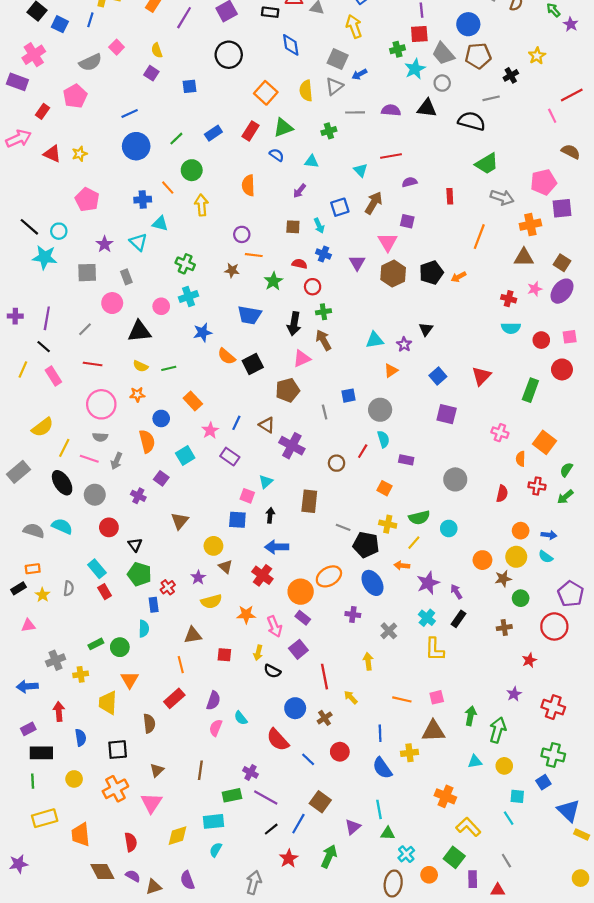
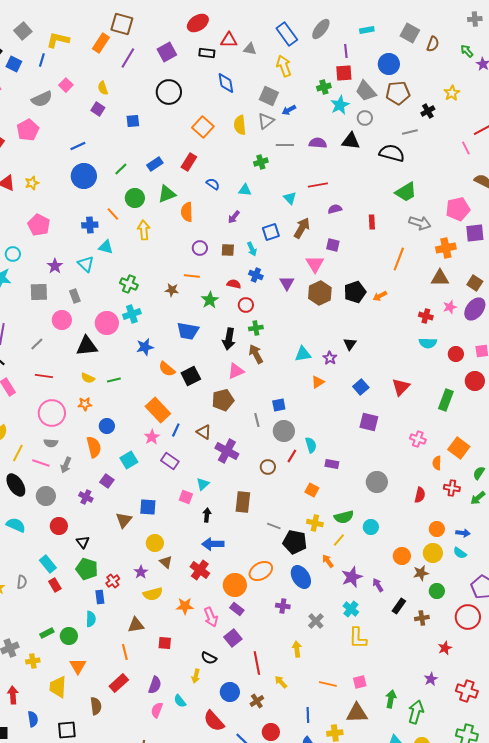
green triangle: (283, 128) -> (167, 194), moved
purple circle: (242, 234) -> (200, 248), moved
pink circle: (161, 306) -> (107, 323), size x1.5
orange rectangle: (193, 401) -> (158, 410), moved, size x1.4
gray circle: (380, 410) -> (284, 431), moved
blue square: (237, 520) -> (148, 507), moved
orange arrow: (402, 565) -> (328, 561), turned 48
black rectangle: (459, 619) -> (399, 606), moved
yellow arrow: (258, 653) -> (196, 676), moved

